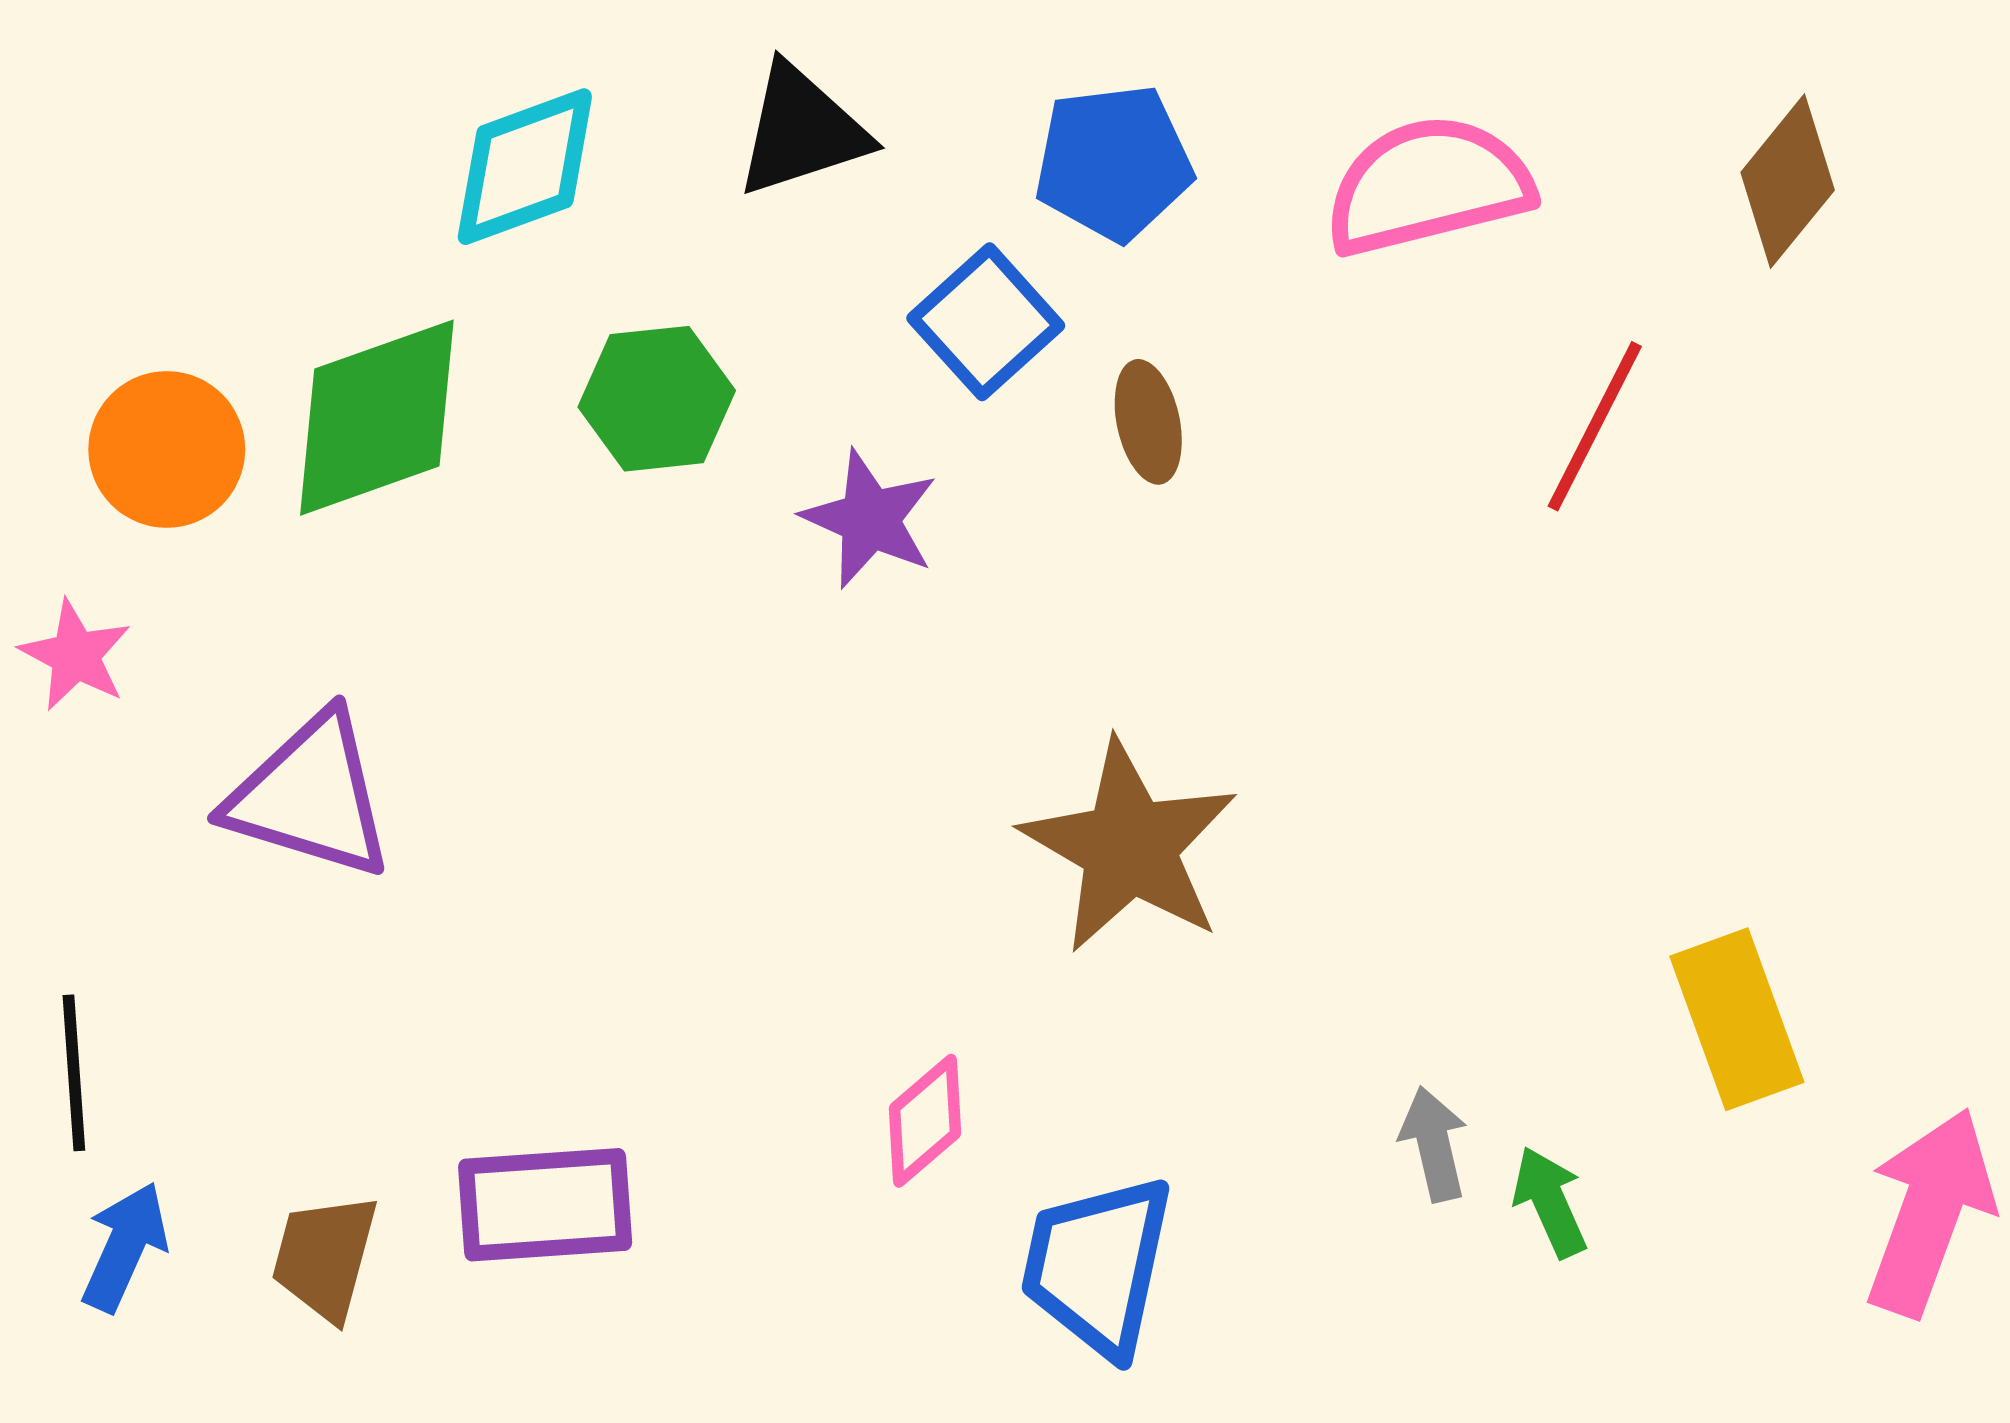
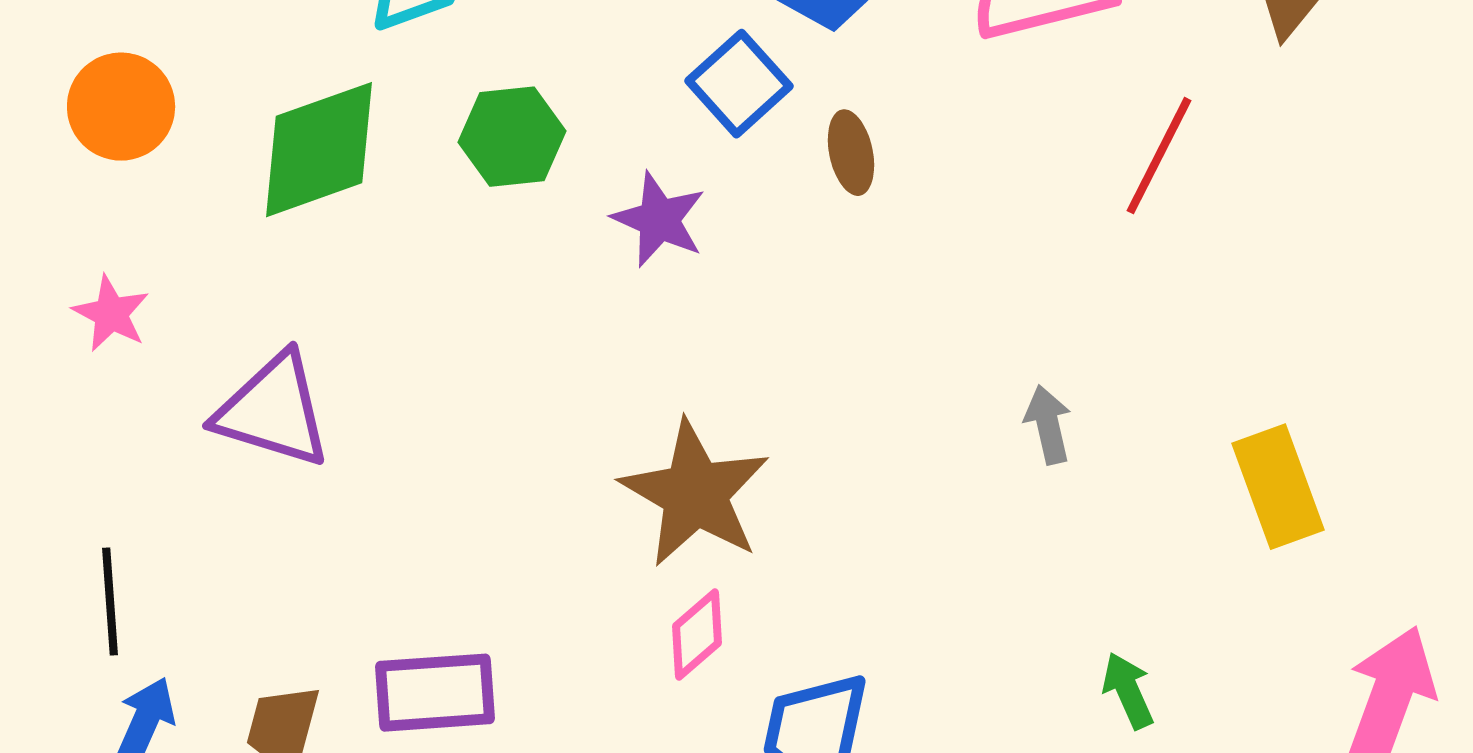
orange circle: (167, 449) -> (121, 107), moved
brown star: (1129, 847) -> (695, 494), moved
yellow rectangle: (1737, 1019) -> (1278, 487), moved
gray arrow: (1434, 1144) -> (1048, 425), moved

